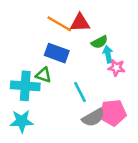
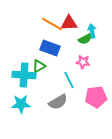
cyan arrow: (108, 54) -> (92, 31), moved
pink star: (116, 68) -> (83, 62), moved
green triangle: (43, 75) -> (39, 66), turned -48
gray semicircle: (93, 118) -> (58, 102), moved

